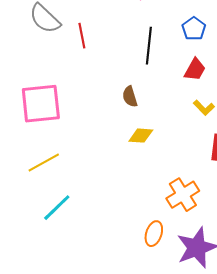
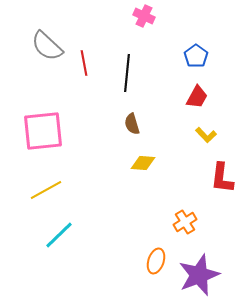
black line: (149, 46) -> (127, 73), moved
orange cross: (183, 195) -> (185, 222), size x0.7

